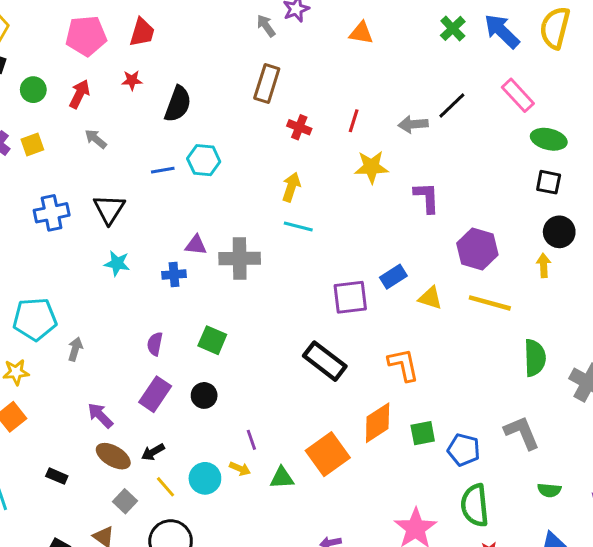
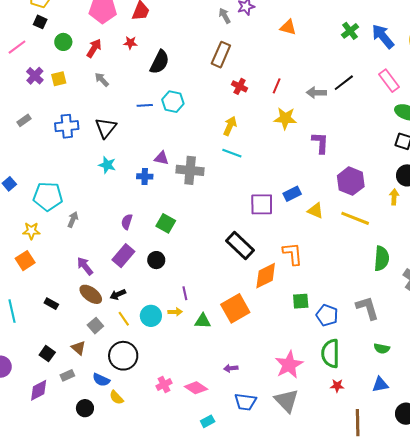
orange diamond: (378, 423) -> (266, 276), moved
yellow arrow: (240, 469) -> (175, 312), turned -32

